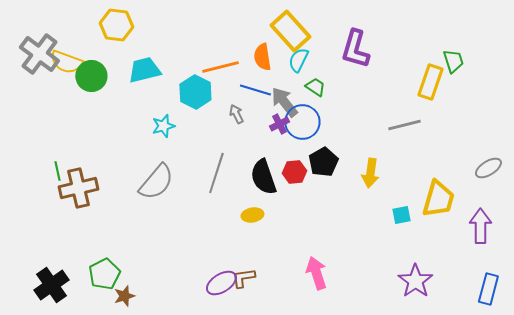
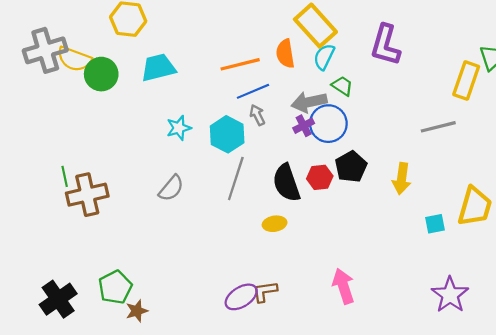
gray cross: (39, 54) -> (45, 50), turned 36
blue line: (255, 90) -> (253, 91), moved, turned -40
cyan hexagon: (195, 92) -> (227, 134), moved
gray arrow: (284, 102) -> (309, 102), turned -64
gray semicircle: (156, 182) -> (171, 188), size x0.7

